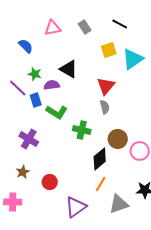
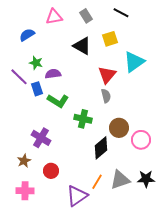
blue semicircle: (26, 46) -> (27, 35), turned -77
cyan triangle: (133, 59) -> (134, 62), moved
black triangle: (69, 69) -> (82, 46), moved
purple cross: (29, 139) -> (41, 138), moved
orange line: (101, 184) -> (97, 182), moved
pink cross: (13, 202) -> (25, 191), moved
gray triangle: (119, 204) -> (120, 180), moved

